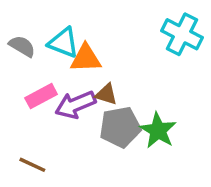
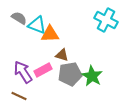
gray semicircle: (22, 46) -> (19, 18), moved
pink rectangle: (41, 96) -> (43, 70), moved
purple arrow: (75, 105) -> (23, 72), moved, turned 80

